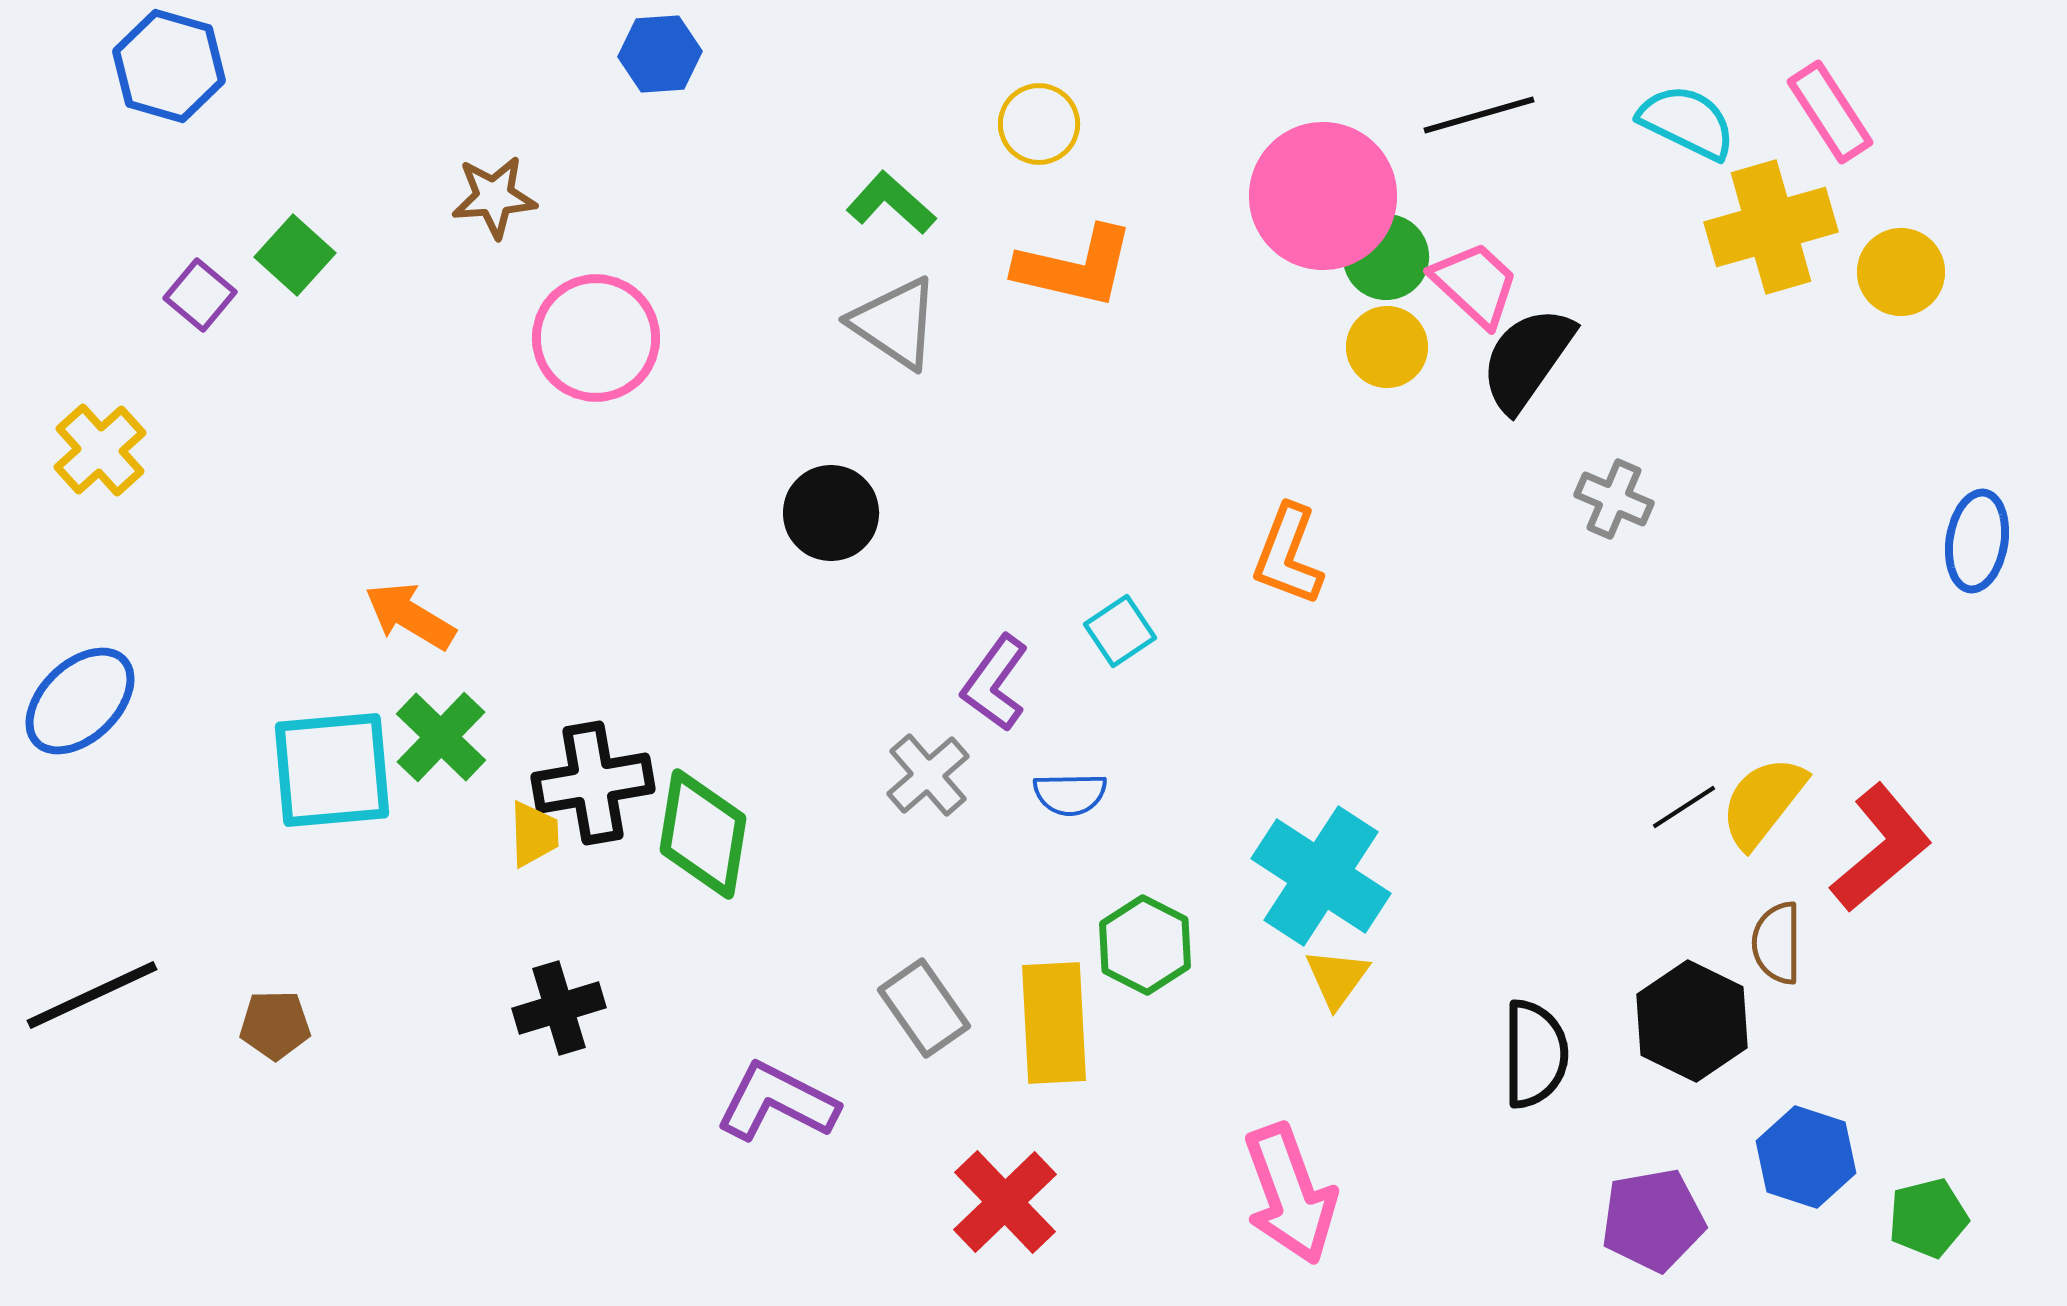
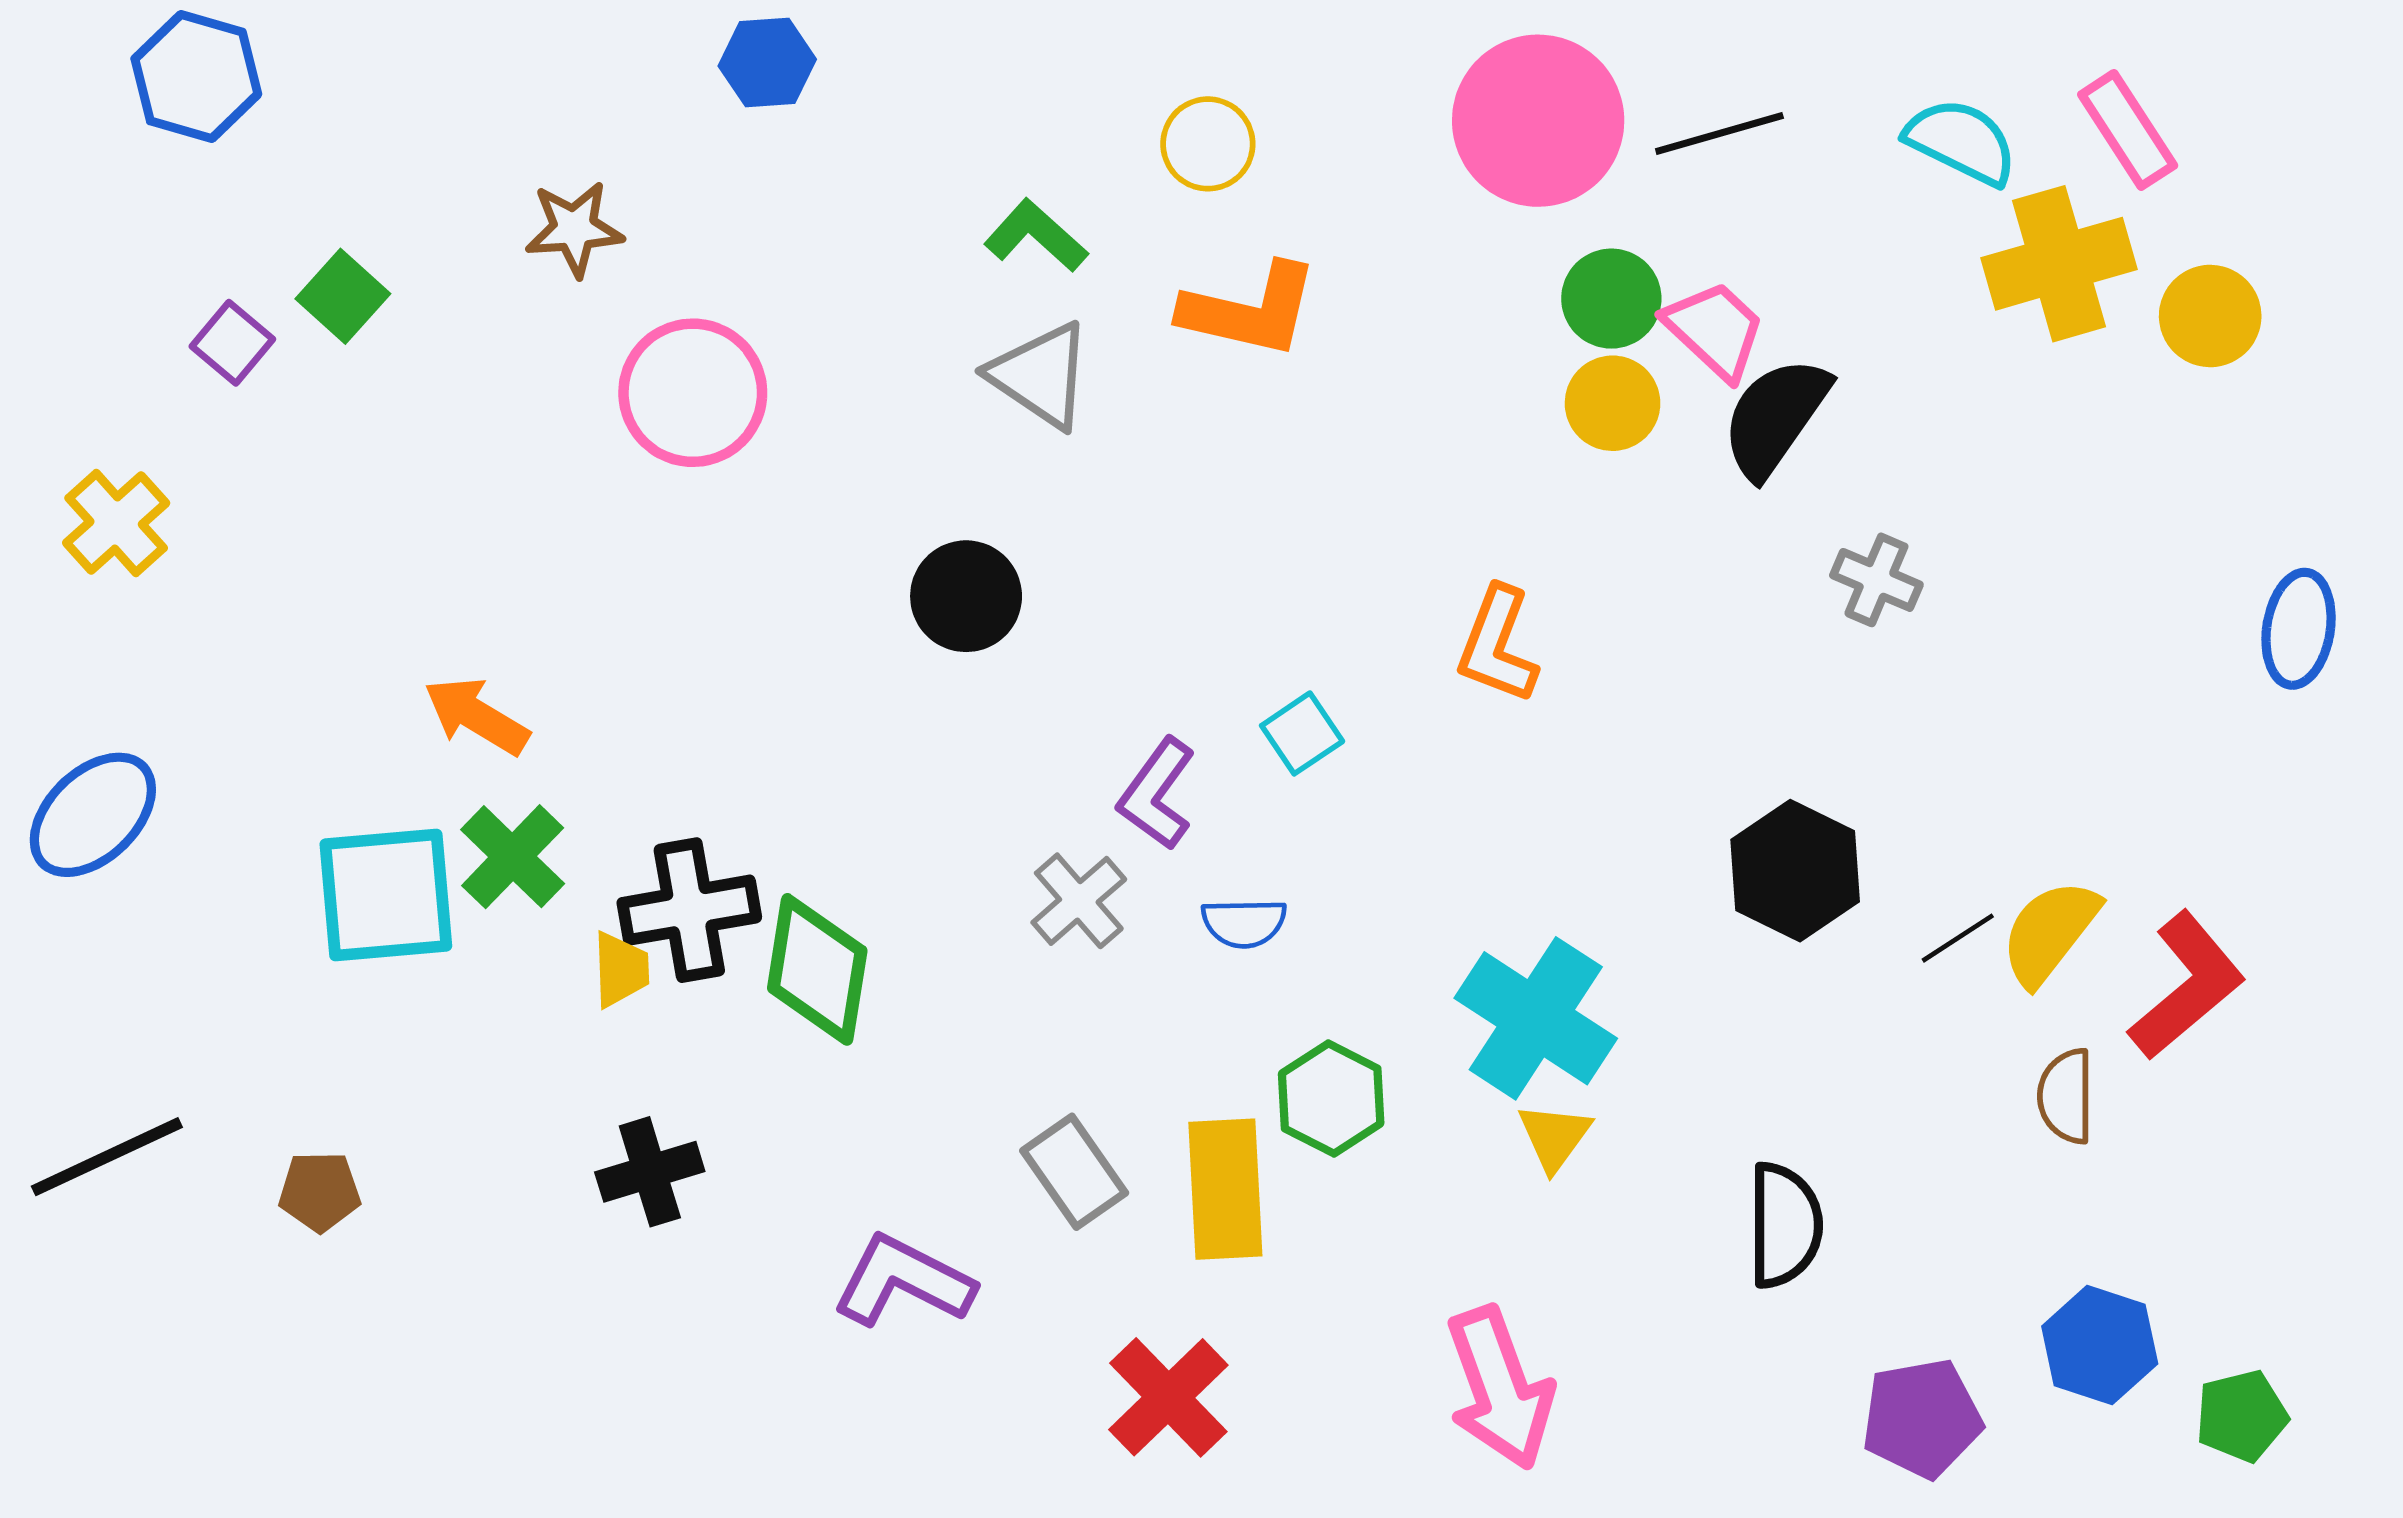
pink circle: (1323, 196) -> (1538, 121), moved
black hexagon: (1692, 1021) -> (1795, 871), moved

